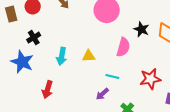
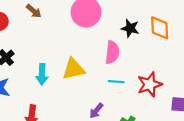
yellow triangle: (89, 56) -> (73, 69), size x1.5
cyan line: (112, 77) -> (116, 82), moved

